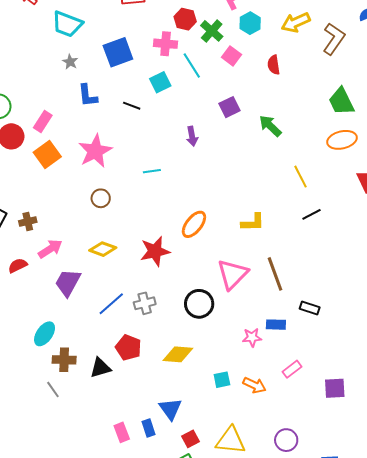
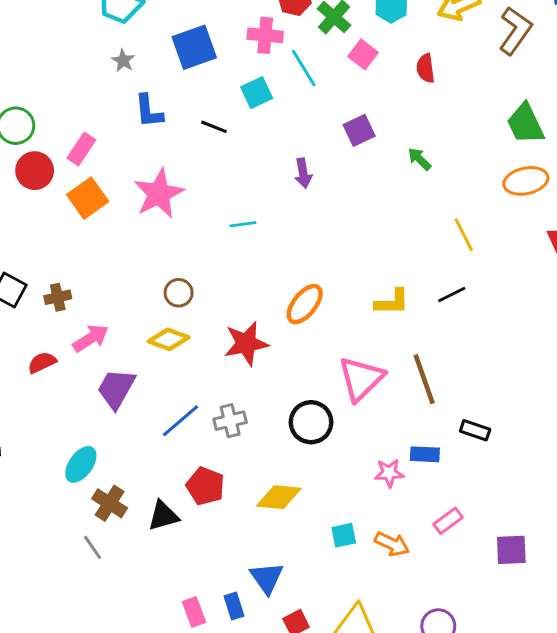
green arrow: (270, 126) -> (419, 159), size x0.7
brown circle: (101, 198) -> (179, 293), moved
black line: (311, 214) -> (452, 295), moved
brown cross: (64, 360) -> (110, 503), turned 30

